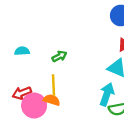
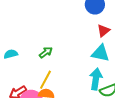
yellow line: (53, 85) -> (45, 80), turned 42

